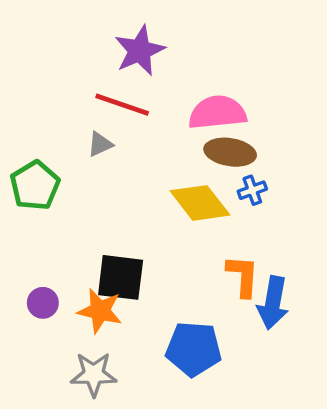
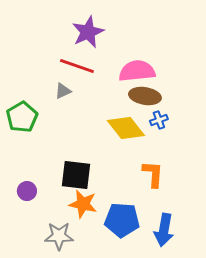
blue arrow: (273, 303) -> (164, 230), moved
orange star: (100, 311) -> (83, 204), moved

